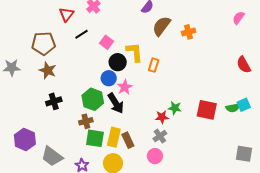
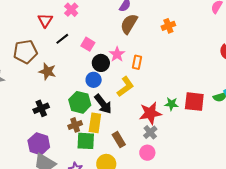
brown semicircle: (161, 26) -> (129, 24), moved
yellow L-shape: (135, 52) -> (125, 87), moved, turned 65
brown star: (48, 70) -> (47, 71), moved
pink star: (125, 87) -> (117, 54), moved
green star: (175, 108) -> (171, 104), moved
red star: (162, 117) -> (150, 113), size x1.6
yellow rectangle: (114, 137) -> (95, 123), moved
purple hexagon: (25, 140) -> (39, 144), moved

